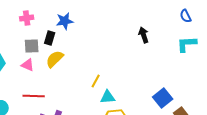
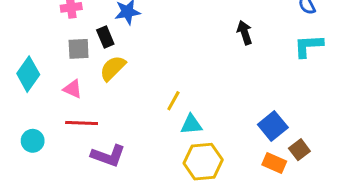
black rectangle: (50, 38) -> (105, 37), turned -40
pink triangle: (28, 65) -> (73, 89), moved

